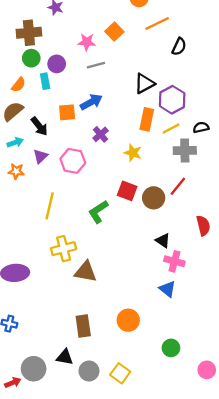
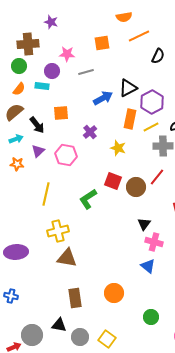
orange square: (114, 32) -> (102, 43), turned 35
pink star: (87, 42) -> (67, 54), moved
green circle: (31, 58) -> (19, 66), moved
cyan rectangle: (45, 81) -> (42, 86), turned -72
blue arrow: (91, 102) -> (103, 98), moved
black triangle: (163, 241) -> (144, 224), turned 32
brown triangle: (86, 272) -> (67, 258), moved

